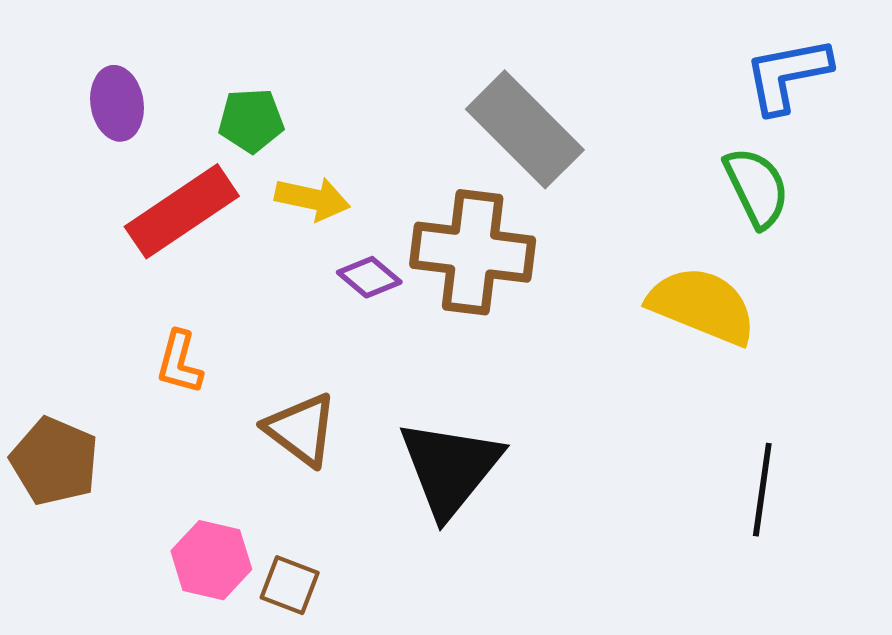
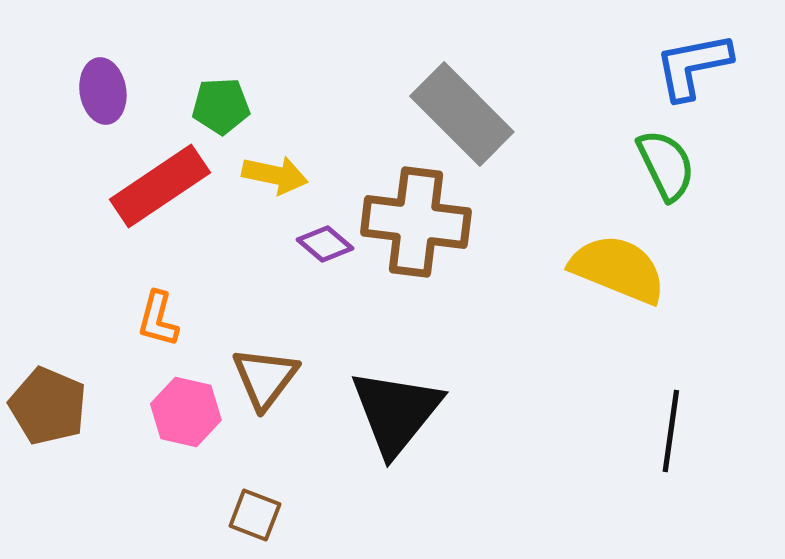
brown triangle: (301, 429) -> (265, 378), turned 30
pink hexagon: (211, 560) -> (186, 412), moved

